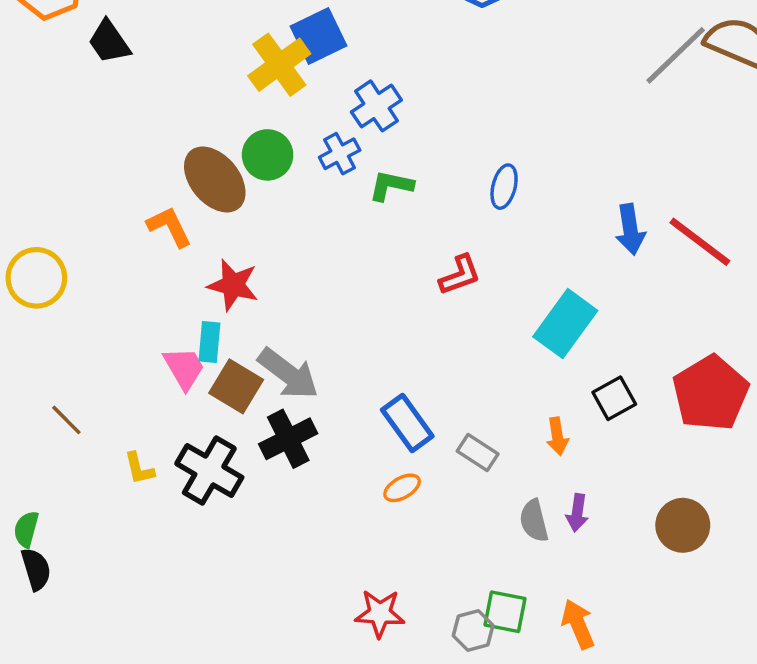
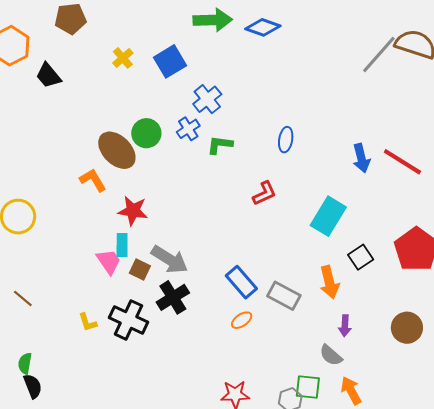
yellow cross: (279, 65) -> (123, 58), moved, size x0.6
brown square: (236, 386) -> (140, 270), size x0.7
brown line: (66, 420) -> (23, 298), moved
orange arrow: (557, 436) -> (329, 282), size x1.5
gray rectangle: (478, 453) -> (284, 296), size x1.4
gray semicircle: (534, 521) -> (331, 355), moved, turned -30

